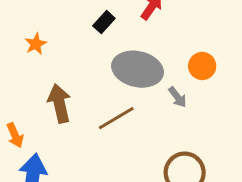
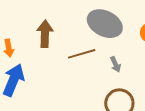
gray arrow: (177, 97) -> (116, 64), moved

